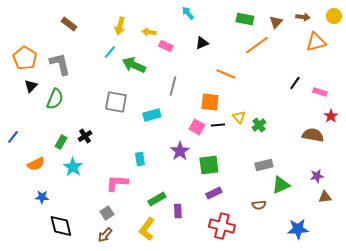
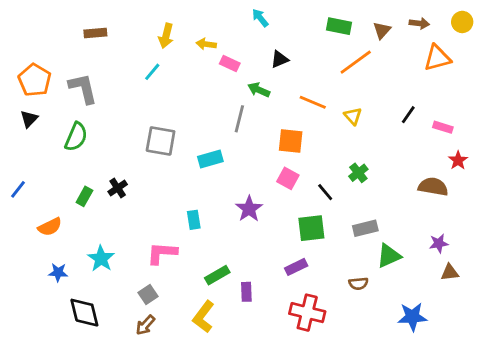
brown rectangle: (69, 24) -> (95, 33), turned -42
green arrow: (134, 65) -> (259, 90), moved, size x0.7
black triangle: (31, 86) -> (29, 119), moved
yellow triangle: (239, 117) -> (353, 116), moved
black line: (218, 125) -> (325, 192), moved, turned 56
pink square: (197, 127) -> (288, 178), moved
green square: (209, 165) -> (311, 228), moved
cyan star: (73, 167) -> (101, 259), moved

